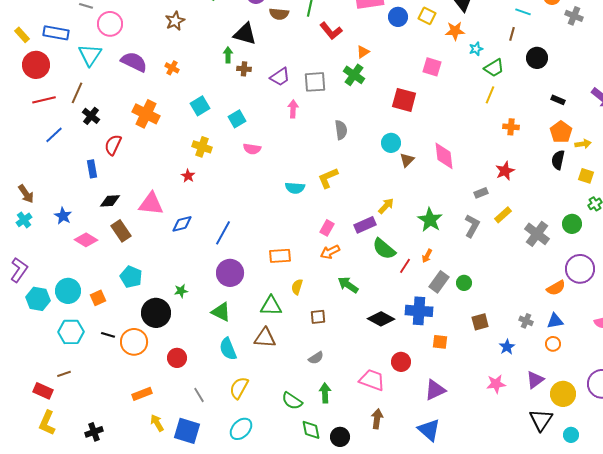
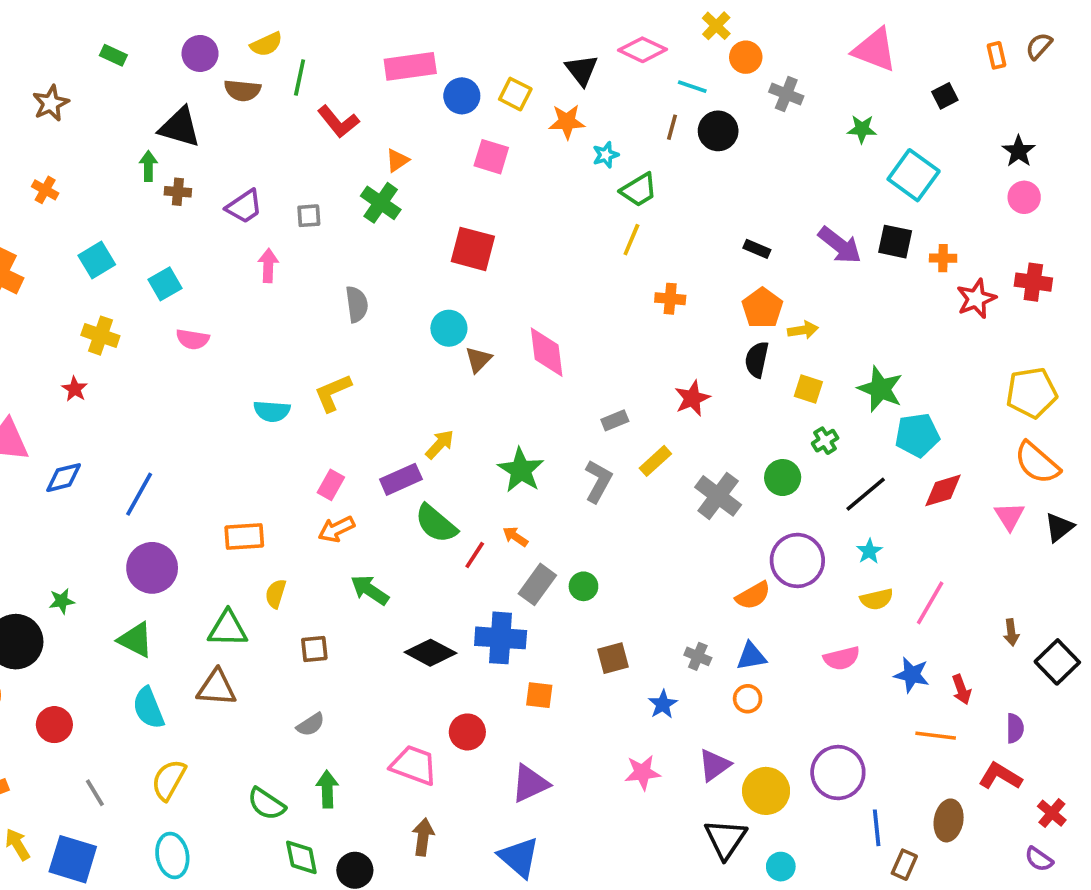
black circle: (537, 58) -> (718, 131), moved
pink square: (432, 67) -> (491, 157), moved
gray square: (315, 82) -> (309, 216), size x0.6
red star: (505, 171) -> (692, 398), moved
orange arrow: (427, 256) -> (515, 537), turned 96
cyan ellipse: (241, 429) -> (172, 855), turned -55

